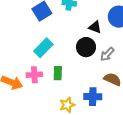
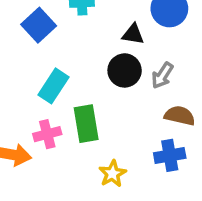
green rectangle: (58, 73) -> (86, 124), size x1.5
blue cross: (93, 97) -> (170, 155), moved

